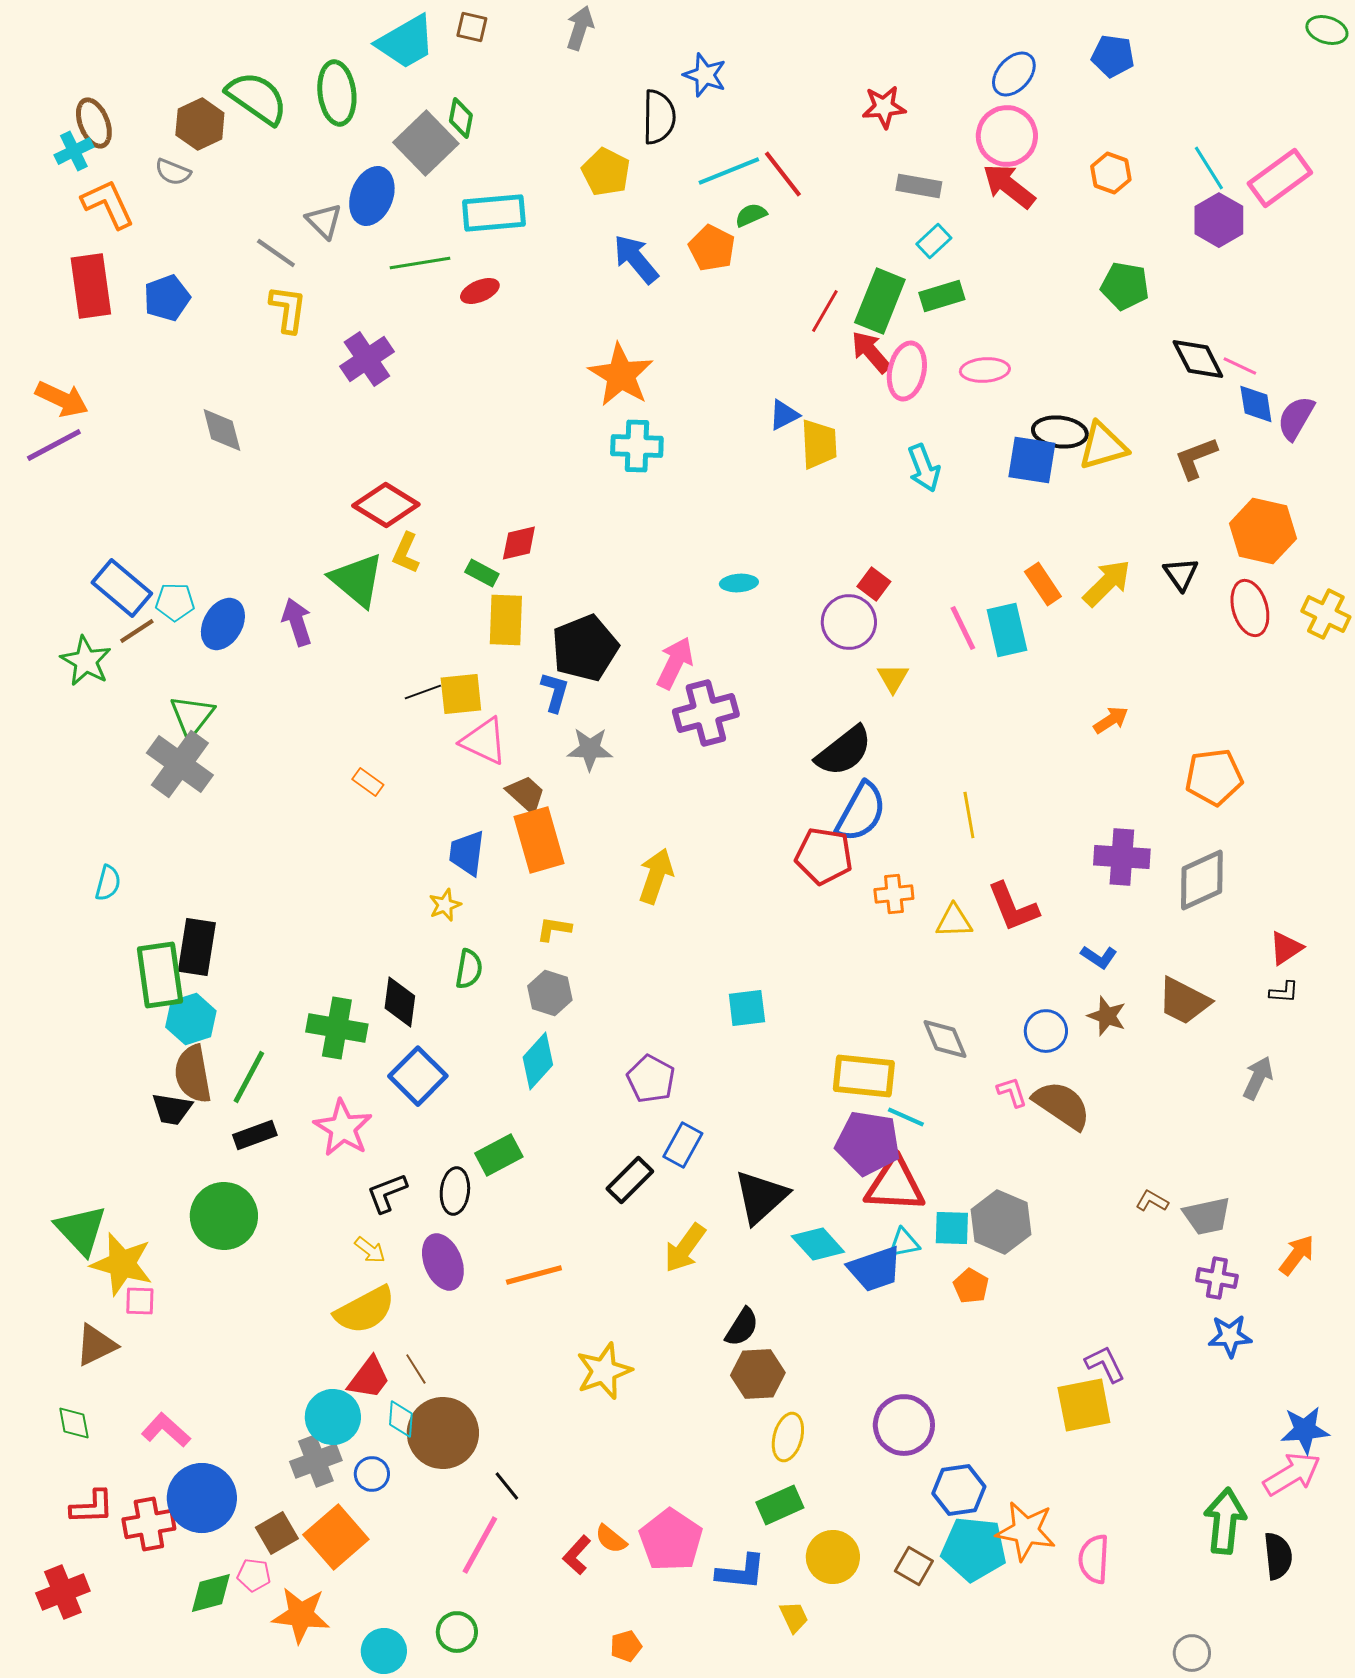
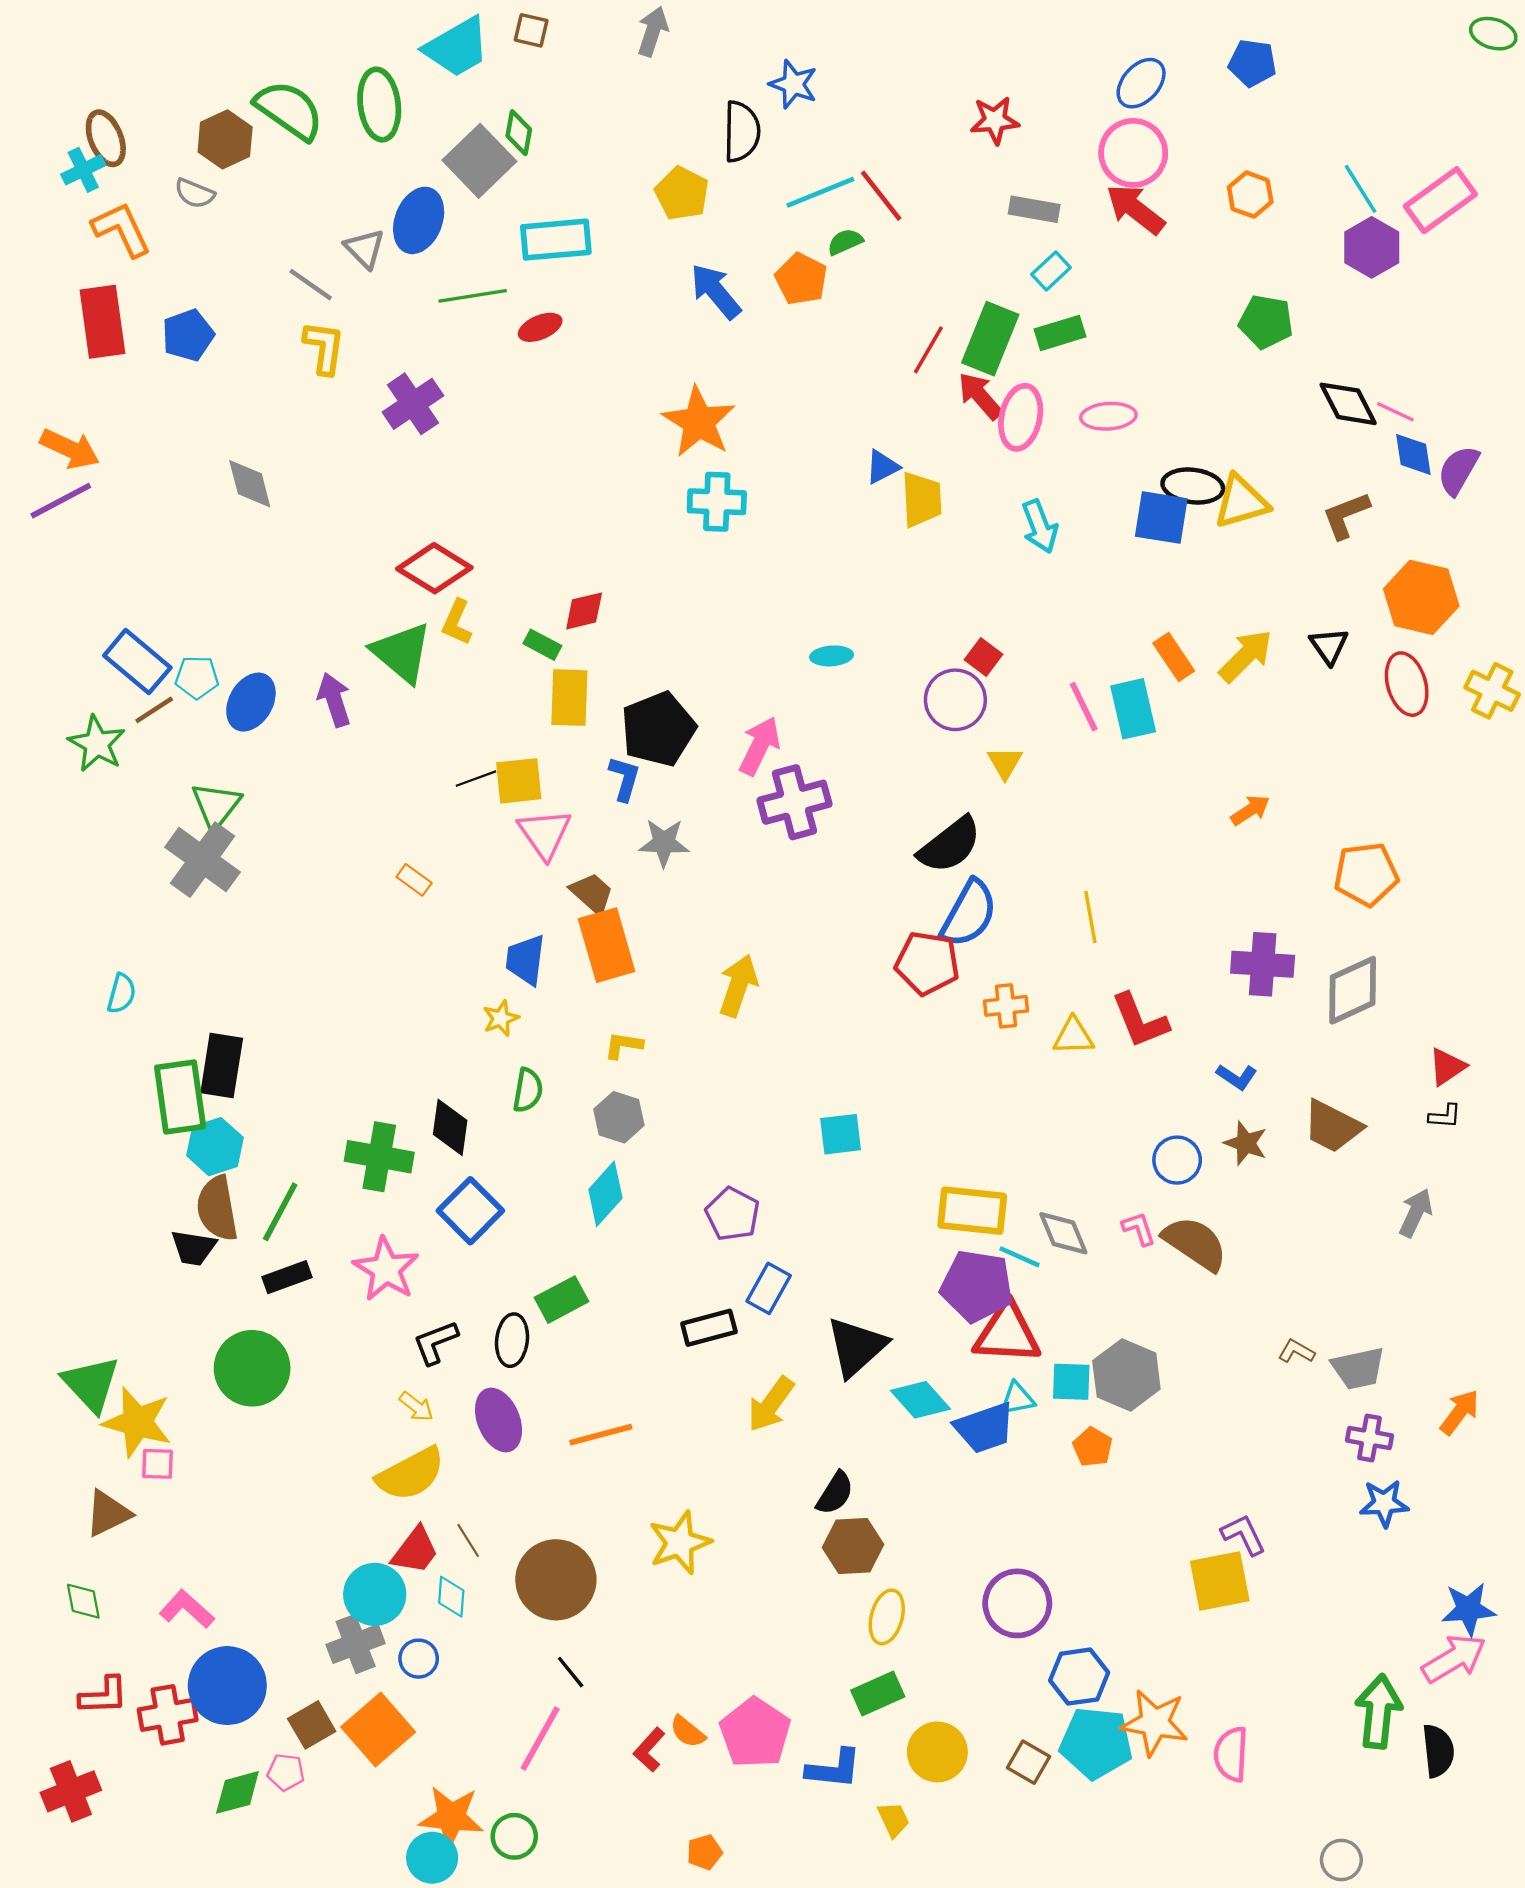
pink triangle: (484, 741) -> (545, 834), turned 30
gray diamond: (945, 1039) -> (1063, 1233), moved
black rectangle: (630, 1180) -> (709, 1328), turned 30
brown circle: (443, 1433) -> (556, 1580), moved
orange star: (301, 1615) -> (451, 1817), moved

